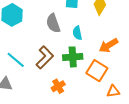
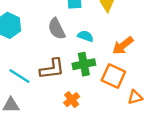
cyan semicircle: (77, 33) -> (85, 36), turned 128
brown L-shape: (45, 57) -> (52, 69), turned 45

